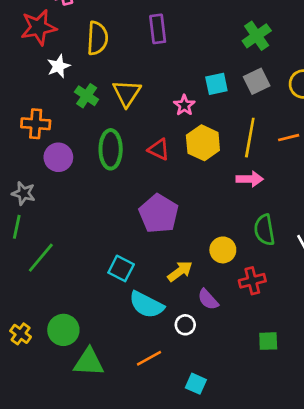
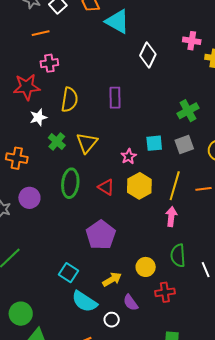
purple circle: (58, 157) -> (29, 198), moved
pink arrow: (250, 179) -> (171, 217), turned -90

